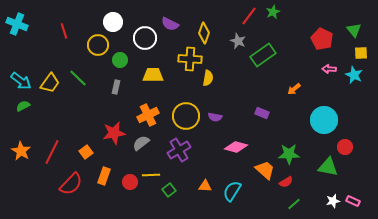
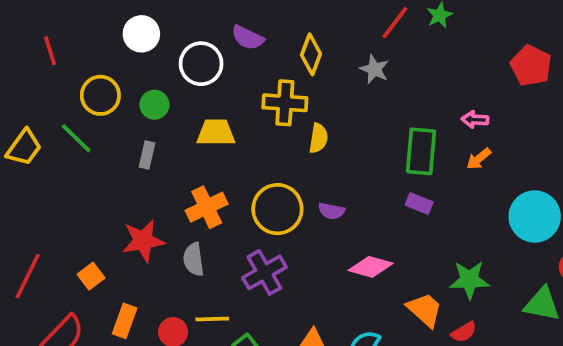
yellow circle: (98, 45) -> (100, 95), moved
green rectangle: (263, 55) -> (421, 151), moved, turned -50
pink arrow: (329, 69) -> (475, 120), moved
gray semicircle: (141, 143) -> (194, 259), turned -60

